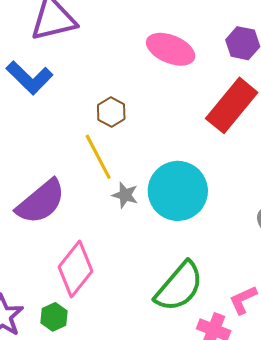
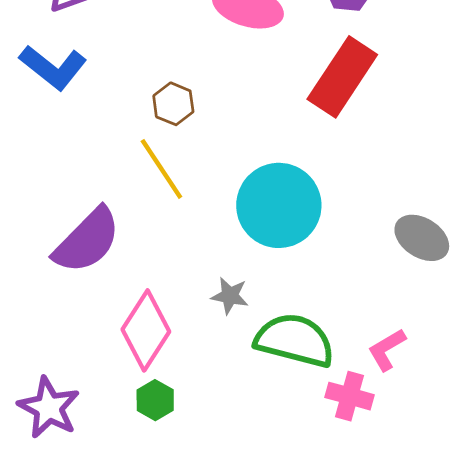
gray star: (125, 195) -> (230, 296), moved
green semicircle: (179, 287) -> (295, 340), turned -110
green hexagon: (54, 317) -> (155, 400), moved

